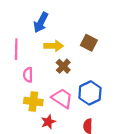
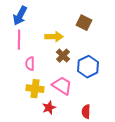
blue arrow: (41, 22) -> (20, 16), moved
brown square: (89, 43) -> (84, 23), moved
blue hexagon: (90, 93) -> (88, 67), moved

